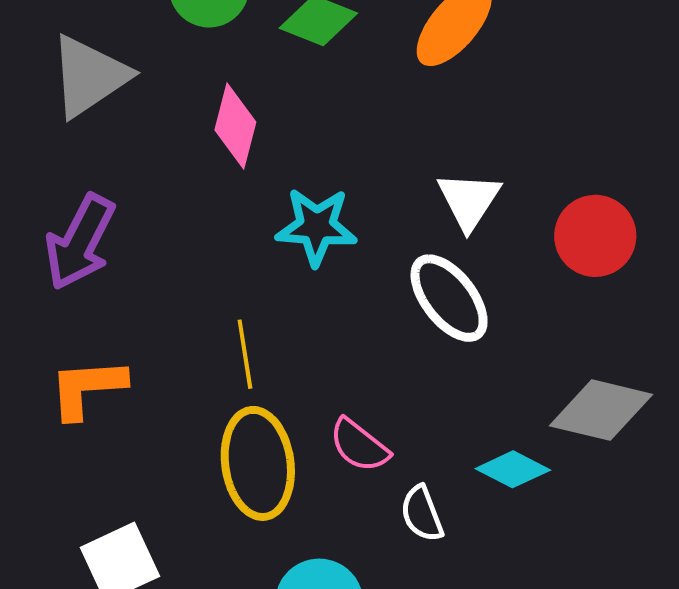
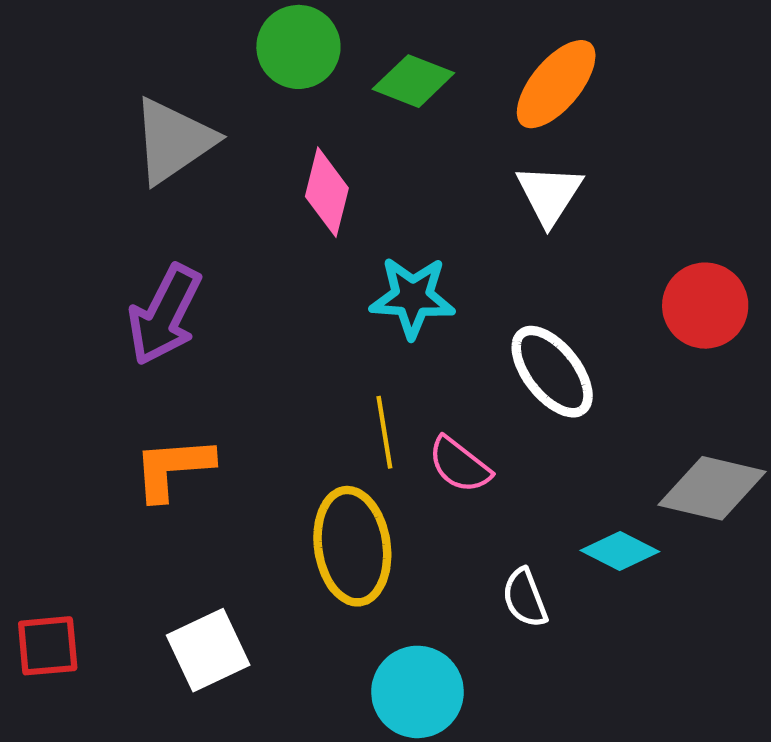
white triangle: (469, 200) -> (549, 194), moved
yellow line: (245, 354) -> (384, 432), moved
pink semicircle: (359, 445) -> (459, 465), moved

